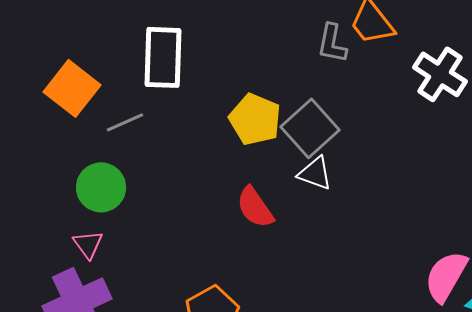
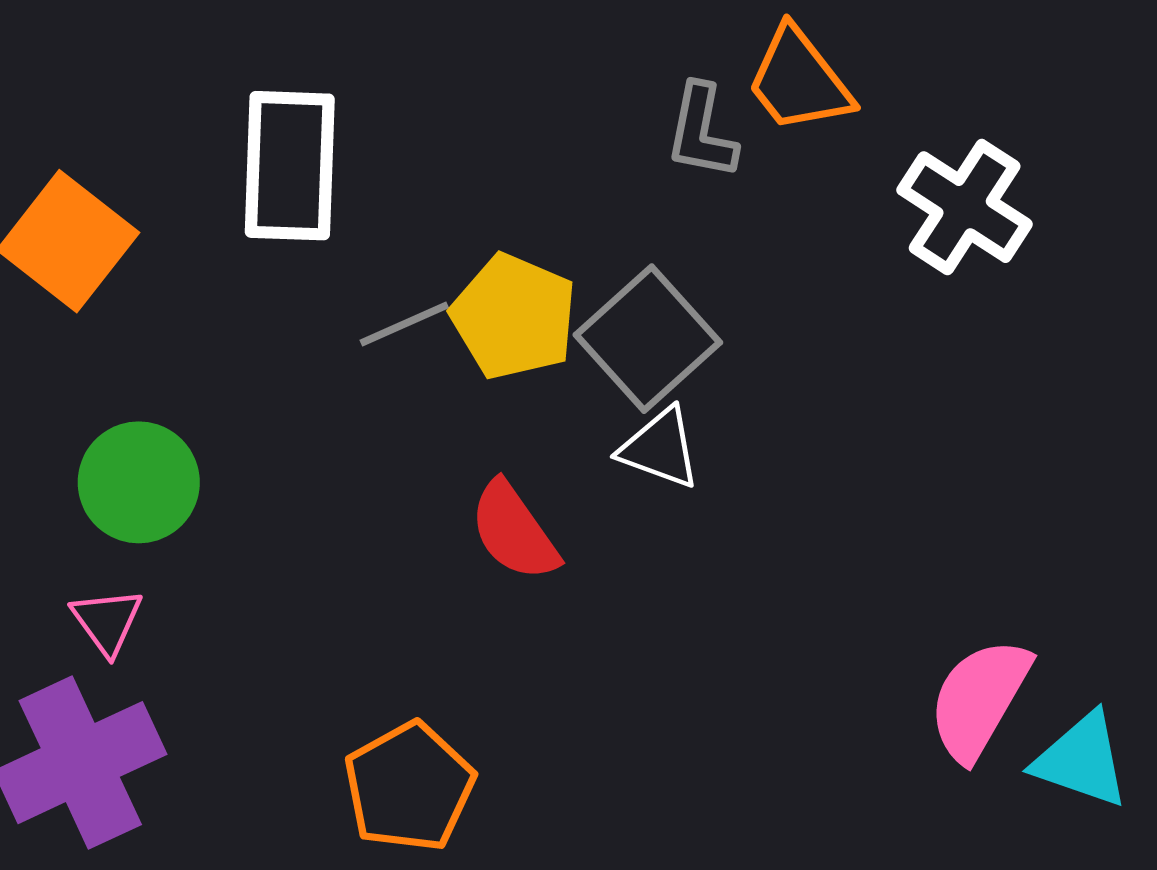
gray line: (125, 122) -> (404, 324), moved

